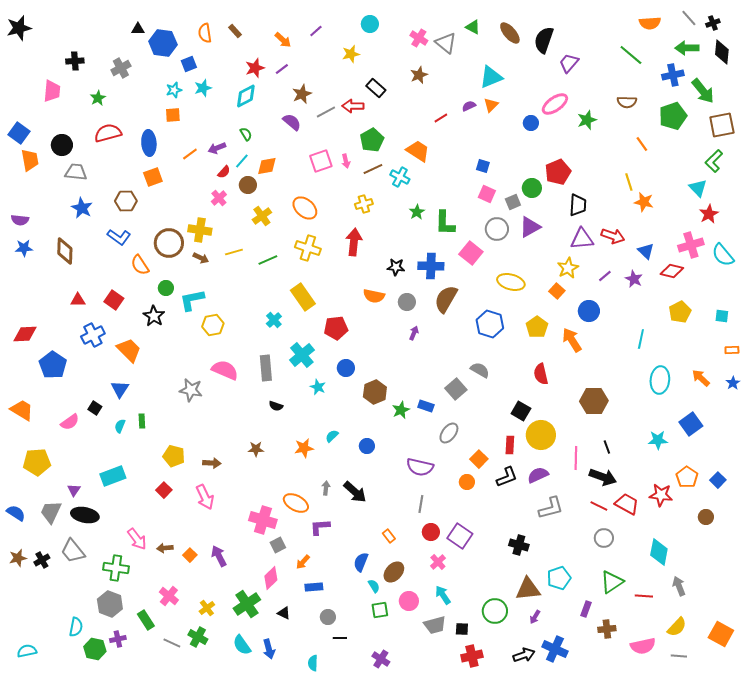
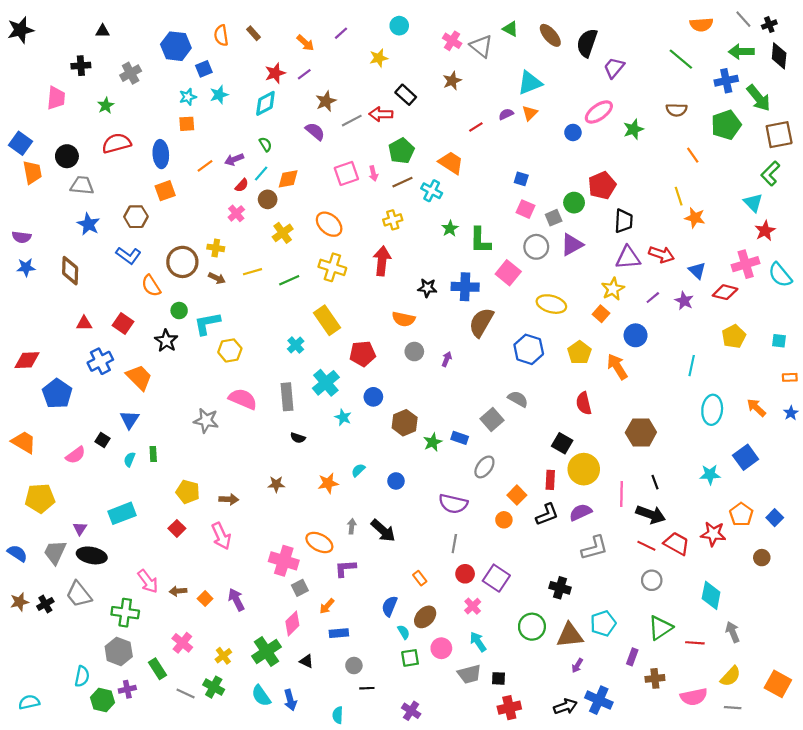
black triangle: (138, 29) -> (103, 31), moved
yellow cross: (200, 230) -> (216, 248), size x0.7
gray circle: (407, 302) -> (414, 352), moved
green circle: (495, 611) -> (532, 627), moved

